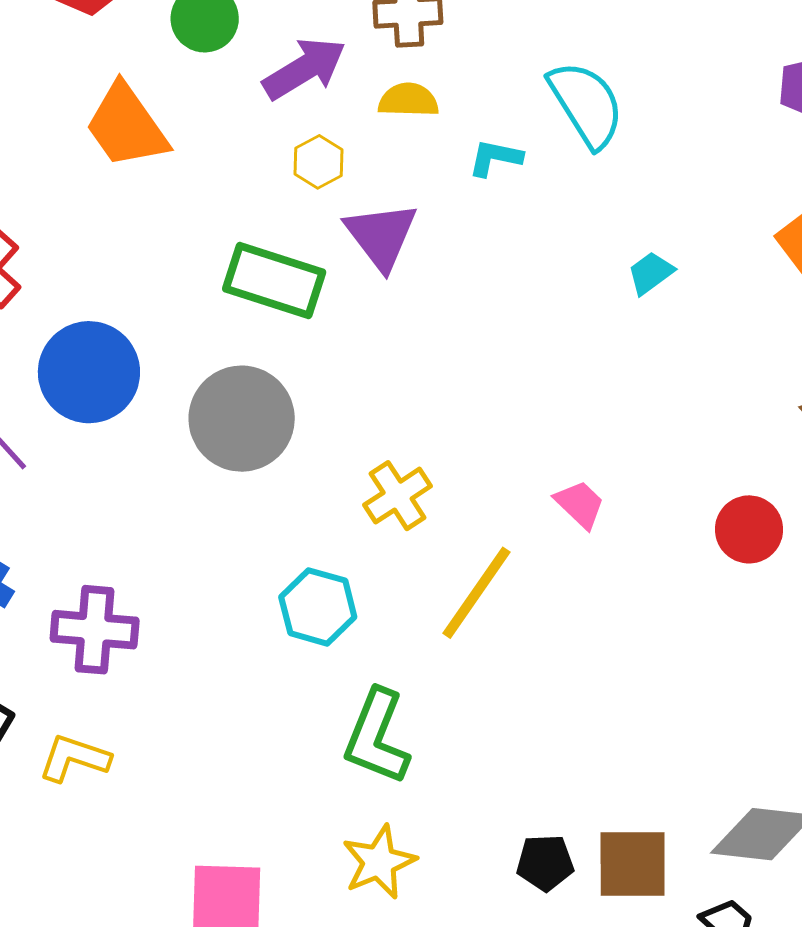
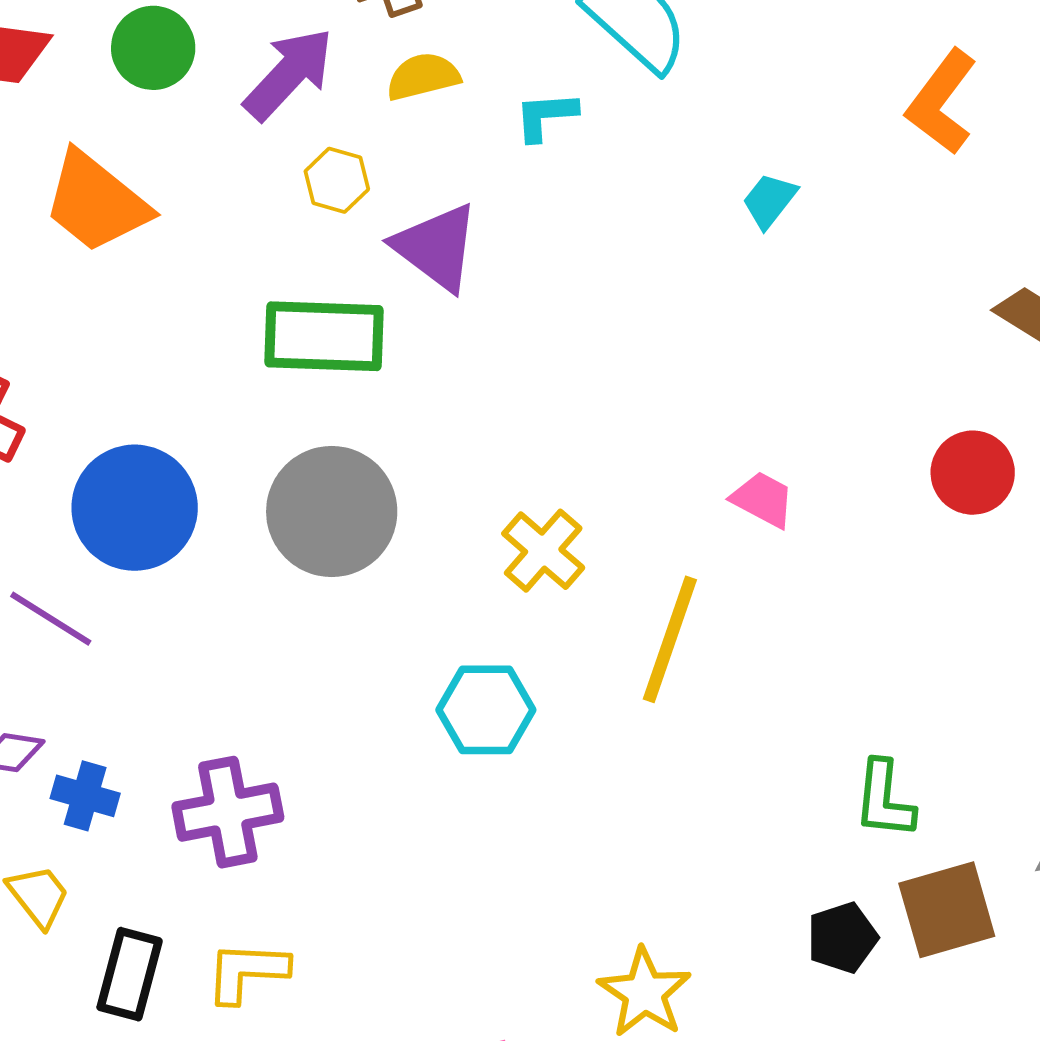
green L-shape: (377, 737) -> (884, 800), moved, size x0.7

